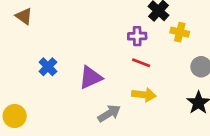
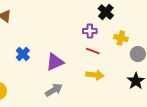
yellow cross: (180, 32) -> (121, 38), moved
gray arrow: (109, 113) -> (54, 90), moved

